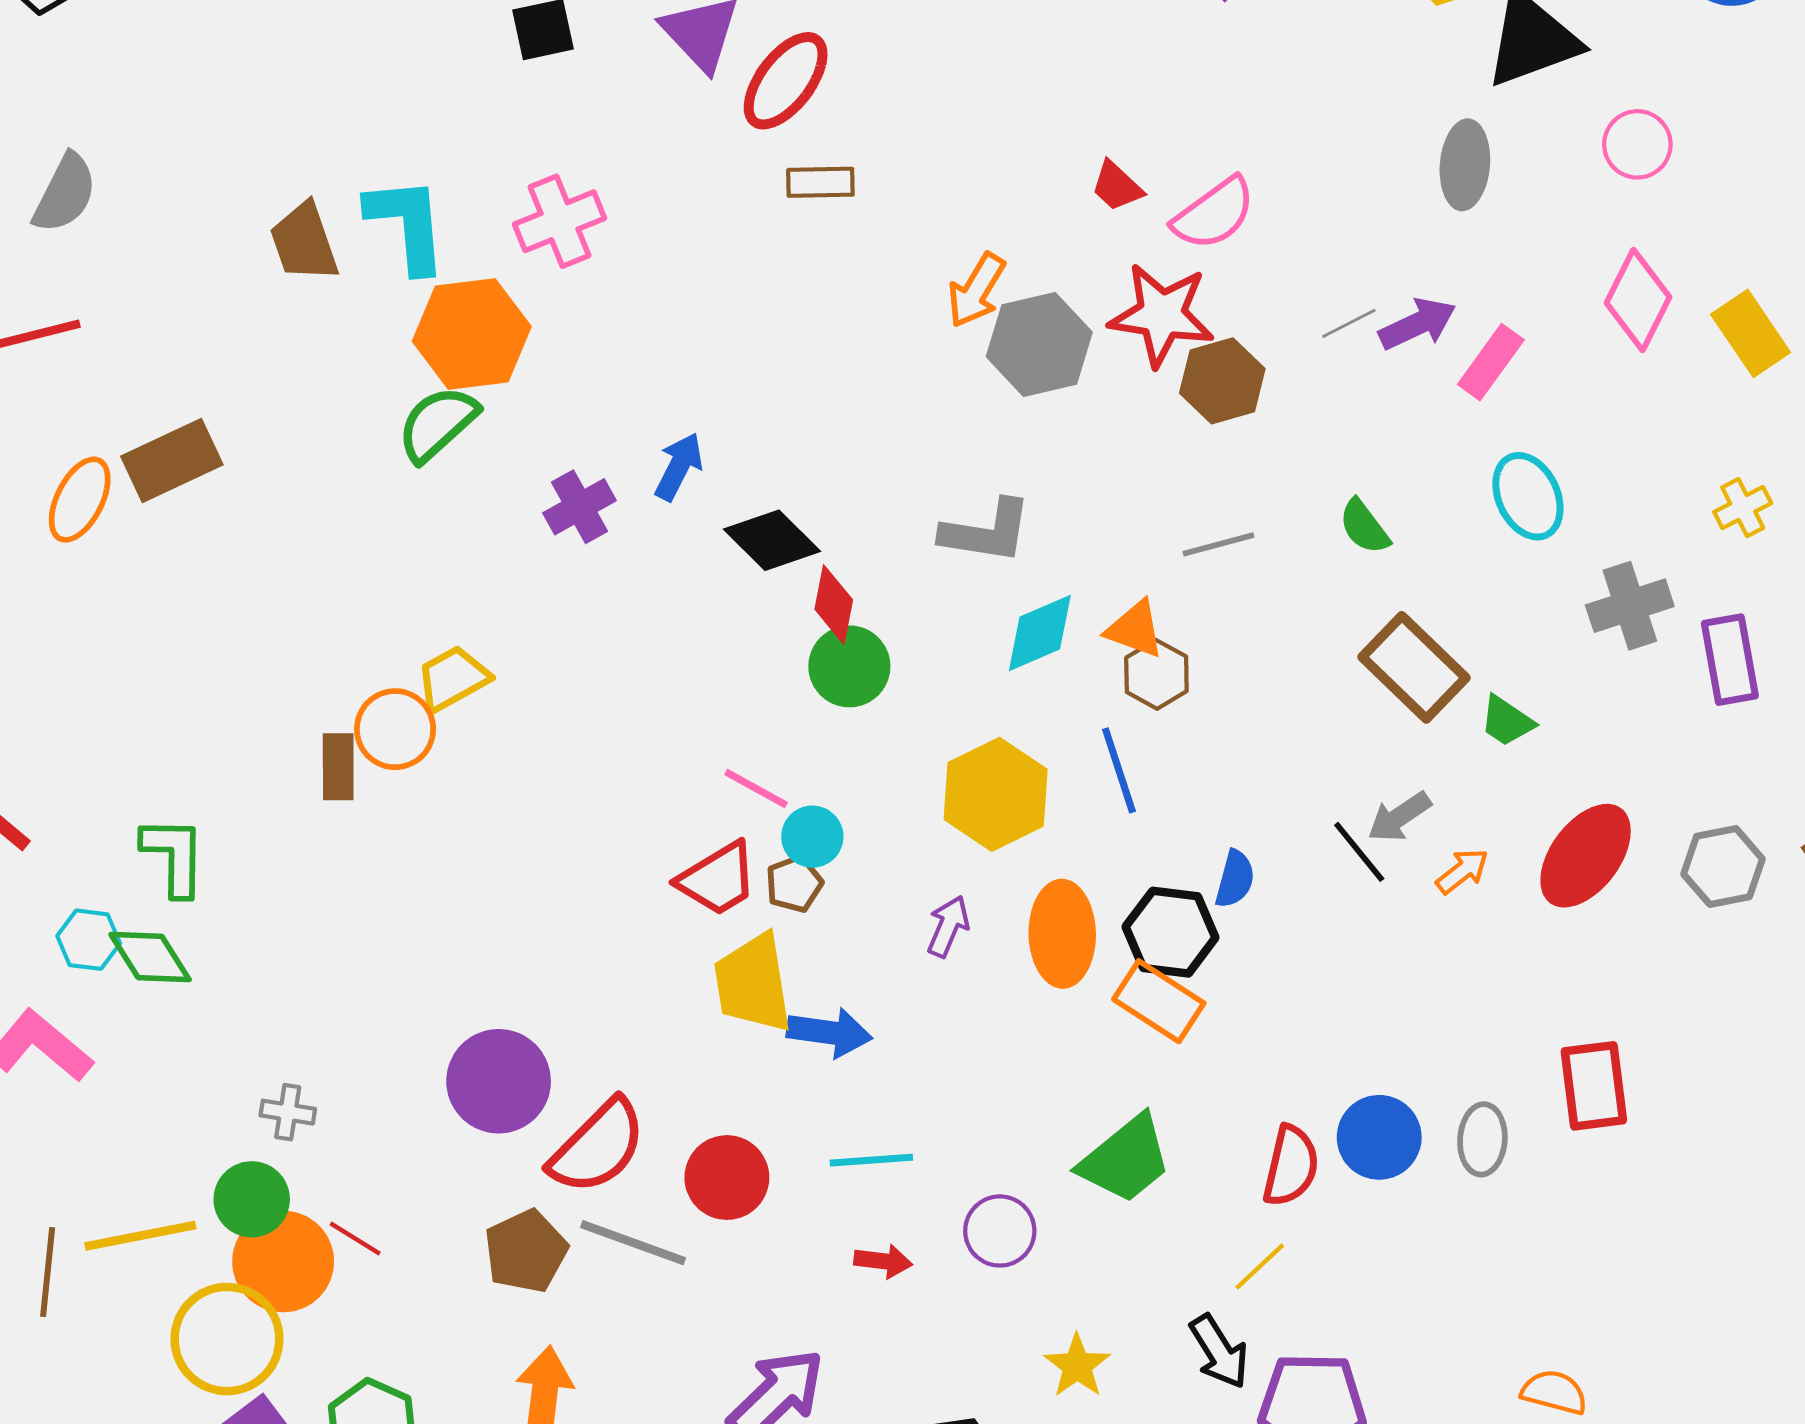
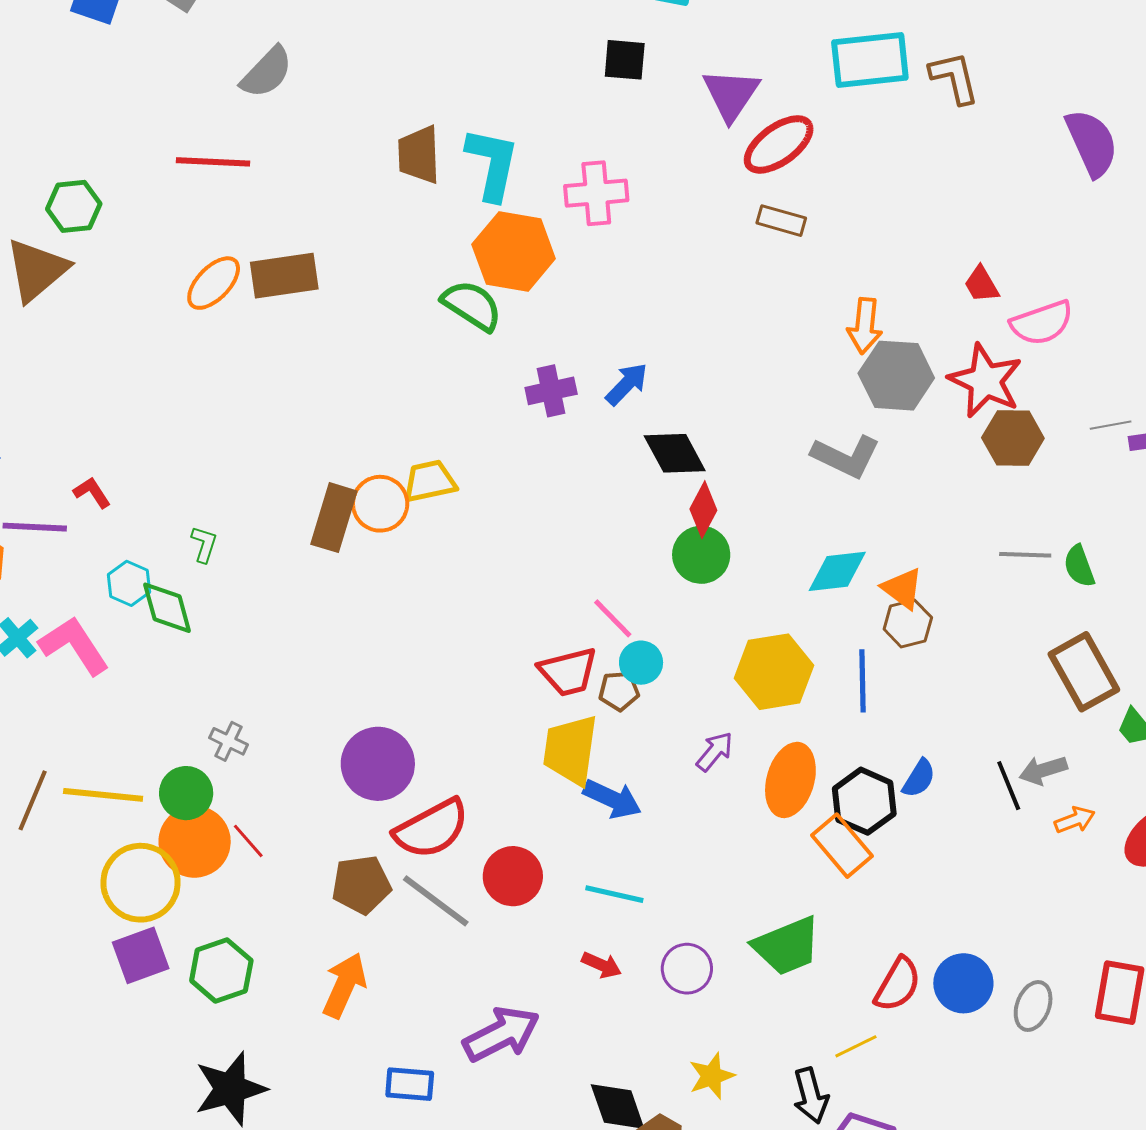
orange arrow: (976, 290) -> (865, 326), turned -42
green semicircle: (438, 424) -> (472, 305), turned 58
gray L-shape: (986, 532) -> (846, 456), moved
gray line: (1218, 544) -> (1025, 555), moved
brown rectangle: (338, 767) -> (334, 518), size x1.4
green L-shape: (174, 856) -> (204, 544), size x0.6

